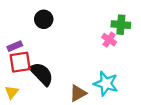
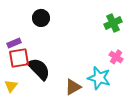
green cross: (121, 25) -> (113, 23), turned -30
pink cross: (109, 40) -> (116, 57), moved

